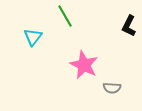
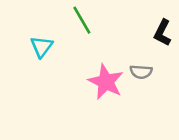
gray semicircle: (112, 88) -> (141, 72), moved

